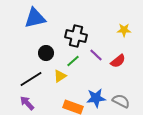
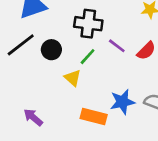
yellow triangle: (60, 76) -> (73, 78), turned -40
black line: (31, 79) -> (21, 45), moved

